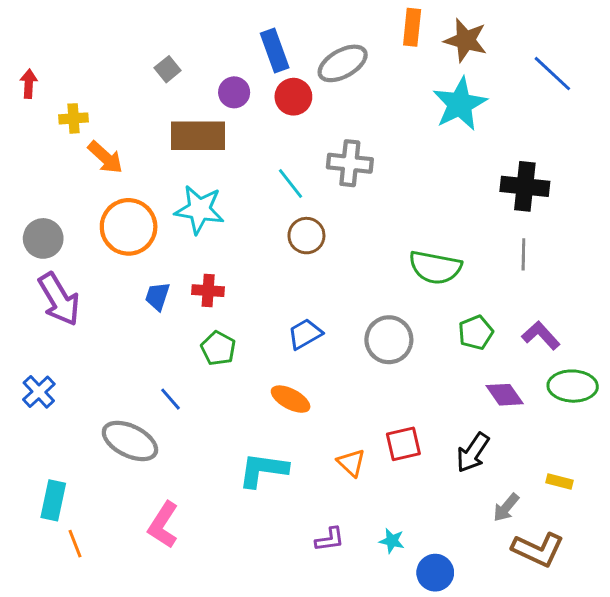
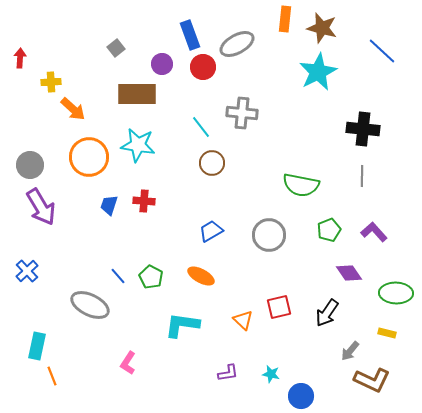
green pentagon: (218, 348) -> (151, 277), moved
green ellipse: (573, 386) -> (396, 293), moved
pink L-shape: (163, 525) -> (128, 363), moved, size x0.7

